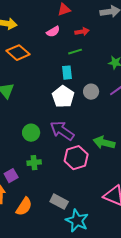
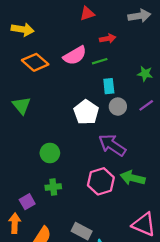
pink semicircle: (53, 32) -> (75, 56), moved, size x1.5
cyan rectangle: (67, 73) -> (109, 86), moved
purple arrow: (62, 131) -> (112, 145), moved
green arrow: (104, 143) -> (133, 178), moved

